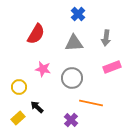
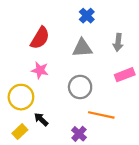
pink star: (43, 69) -> (40, 70), moved
yellow circle: (19, 87) -> (21, 97), size x1.5

